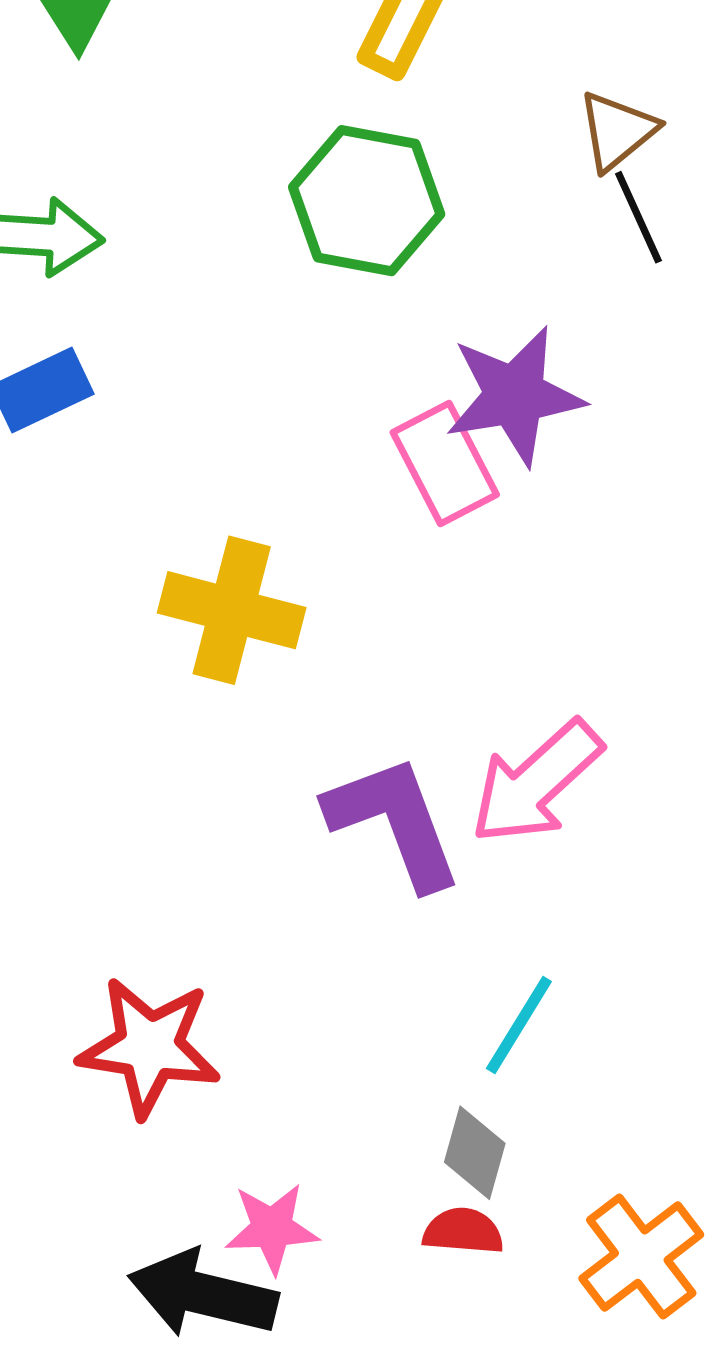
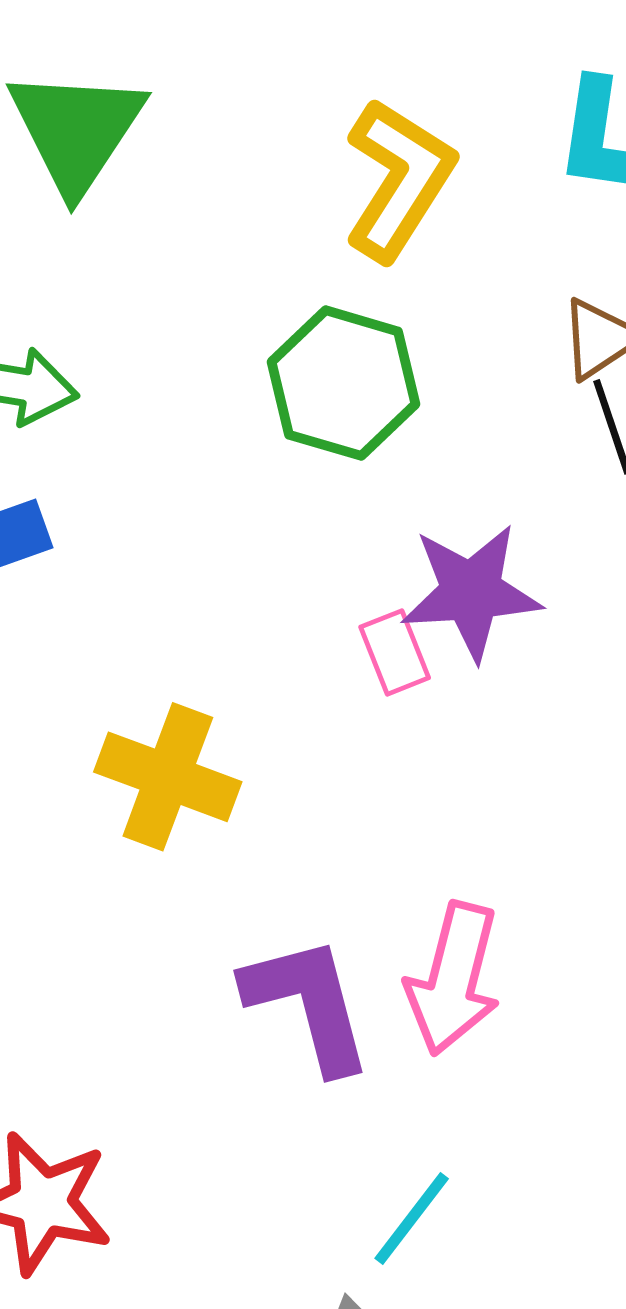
pink rectangle: (445, 464) -> (395, 652), size x0.7
pink arrow: (536, 782) -> (453, 979), turned -39

